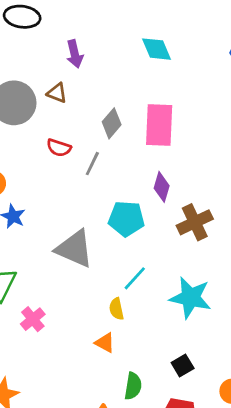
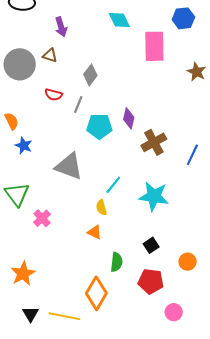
pink rectangle: (159, 125) -> (154, 46), moved
cyan pentagon: (126, 219) -> (99, 126), moved

